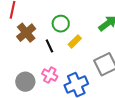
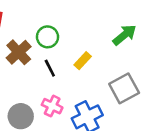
green circle: (61, 24) -> (47, 37), moved

